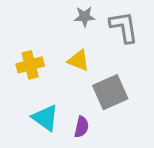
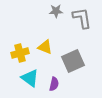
yellow triangle: (79, 60) -> (45, 47), moved
yellow cross: (30, 65) -> (20, 53), moved

